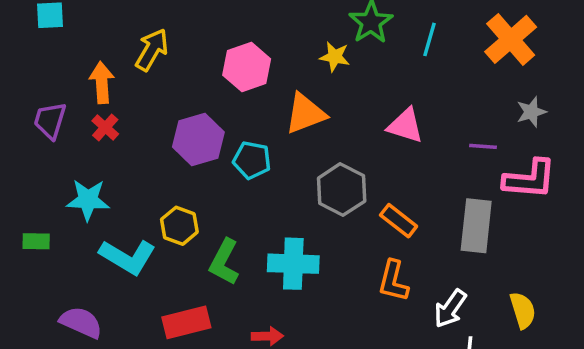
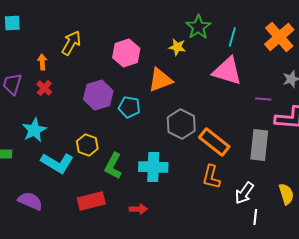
orange arrow: (102, 83) -> (42, 62), size x0.7
pink triangle: (405, 126) -> (227, 71), moved, size x1.4
cyan star: (88, 200) -> (34, 130), turned -30
orange rectangle: (399, 221) -> (214, 142), size x1.4

